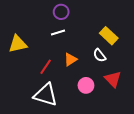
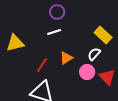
white semicircle: (99, 55) -> (94, 54), turned 80
pink circle: (86, 85) -> (87, 72), moved

